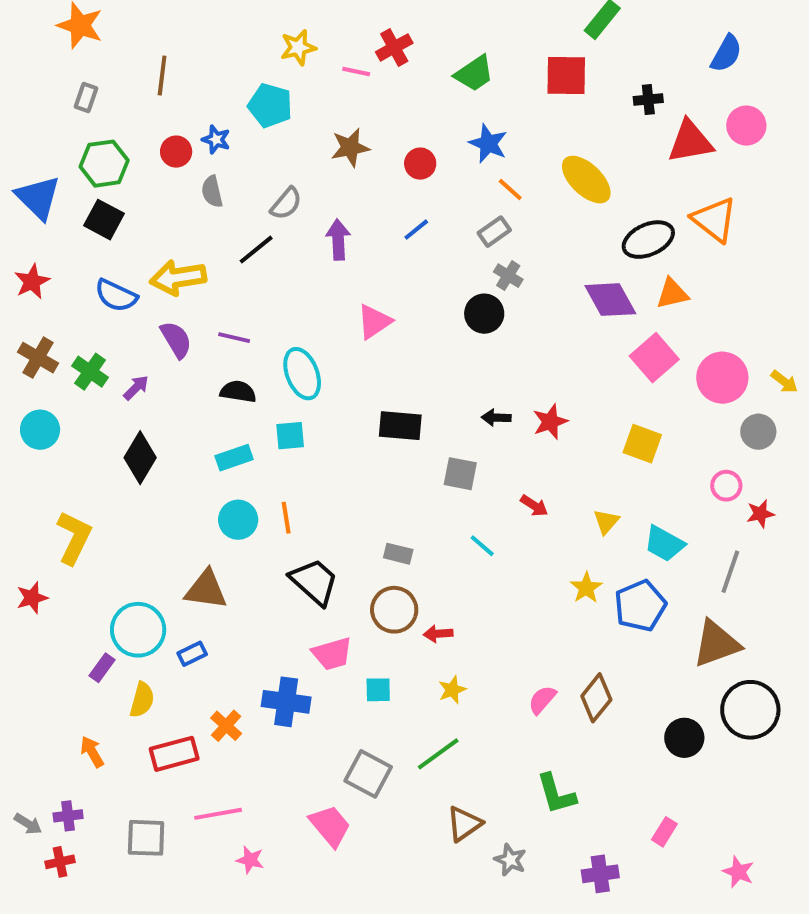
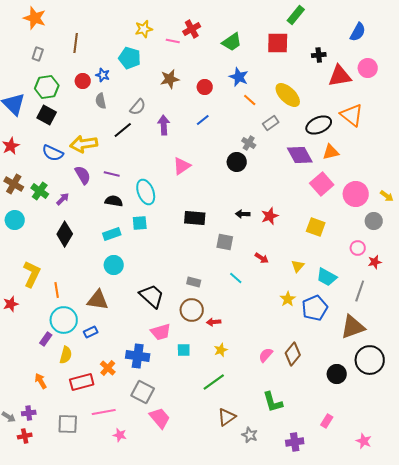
gray rectangle: (494, 232) -> (271, 123), moved
orange line: (286, 518) -> (57, 290), moved
gray square: (368, 774) -> (143, 392), moved

